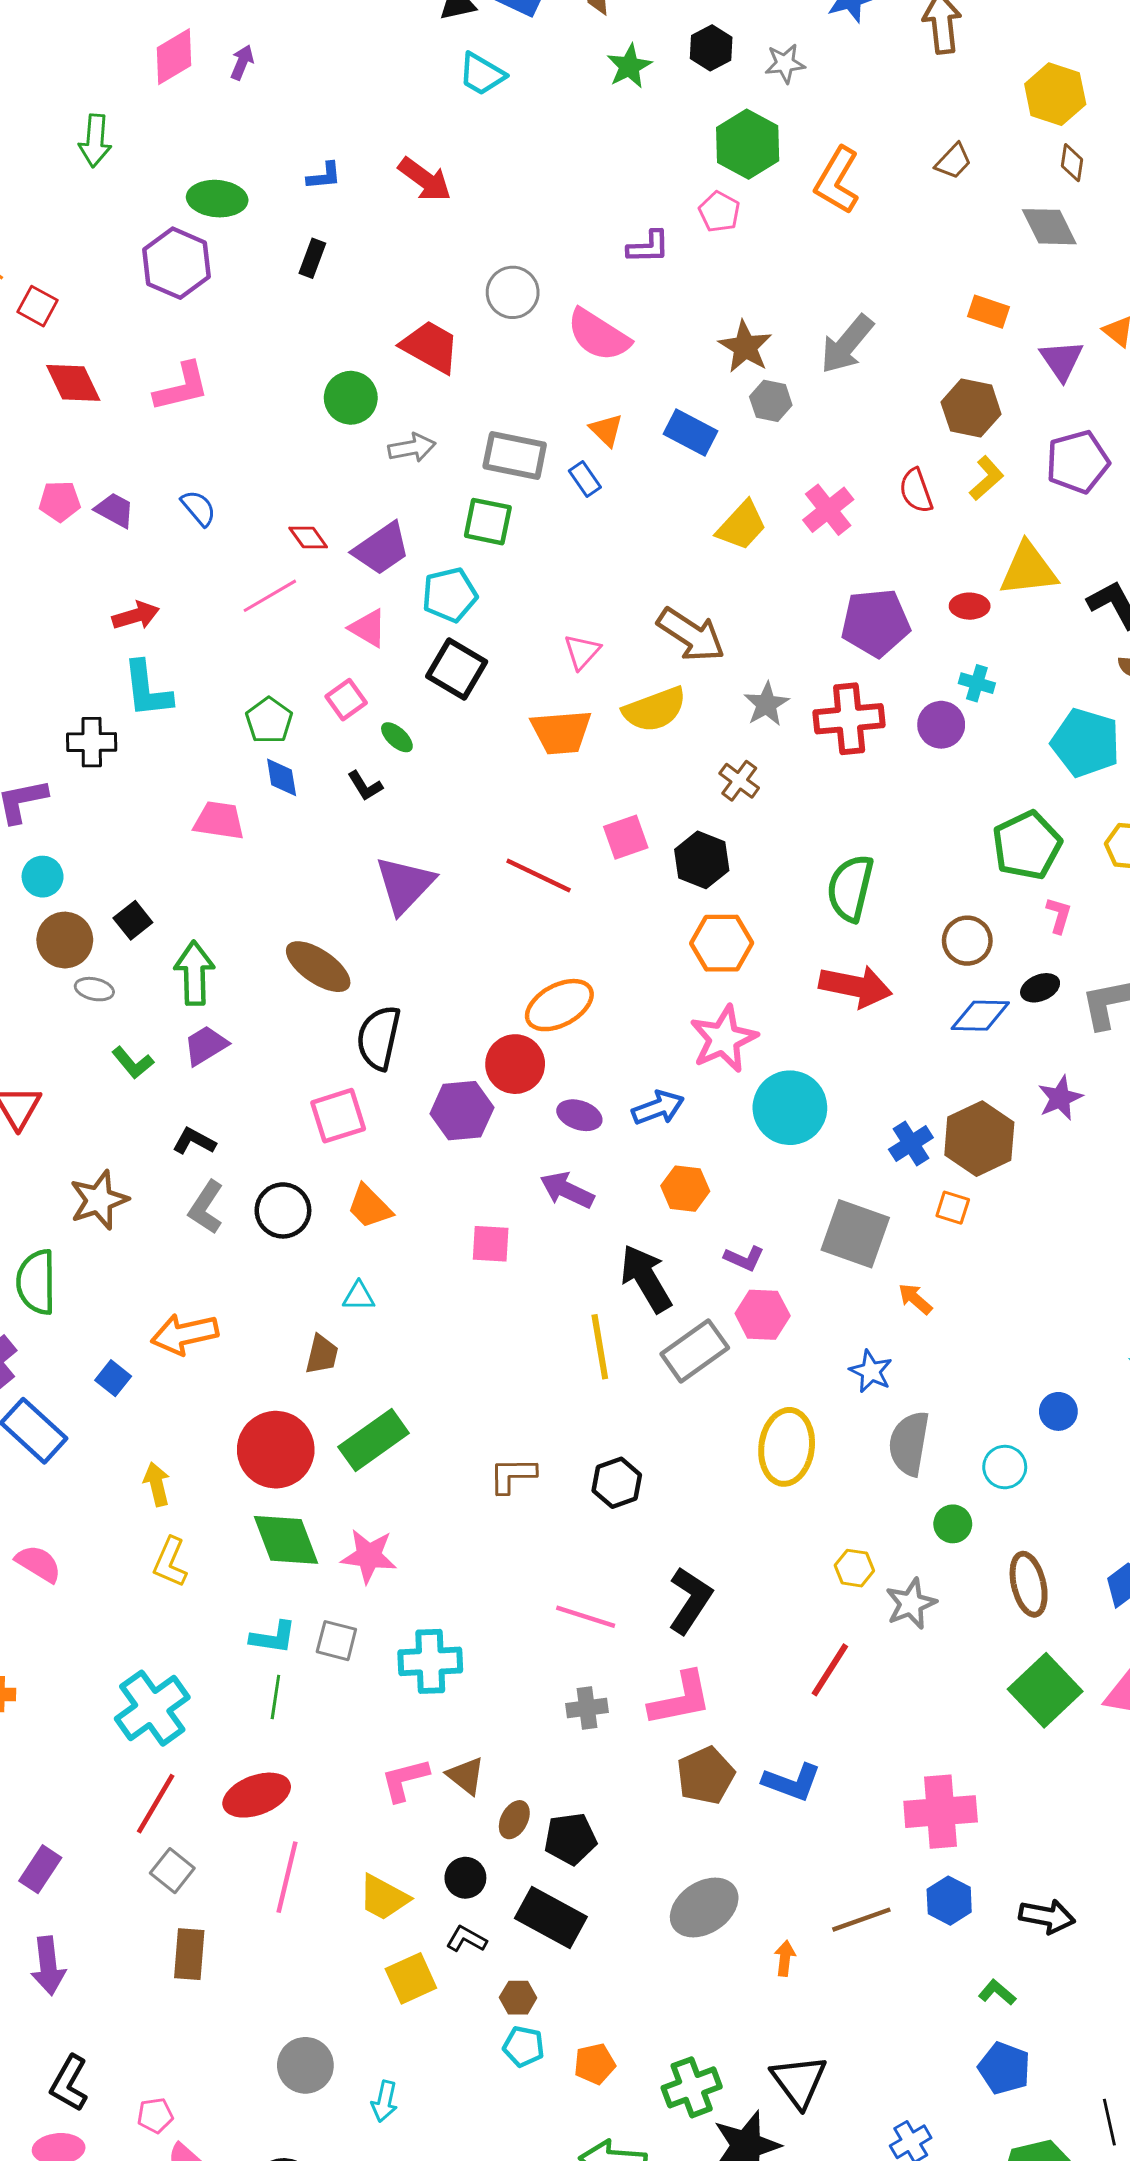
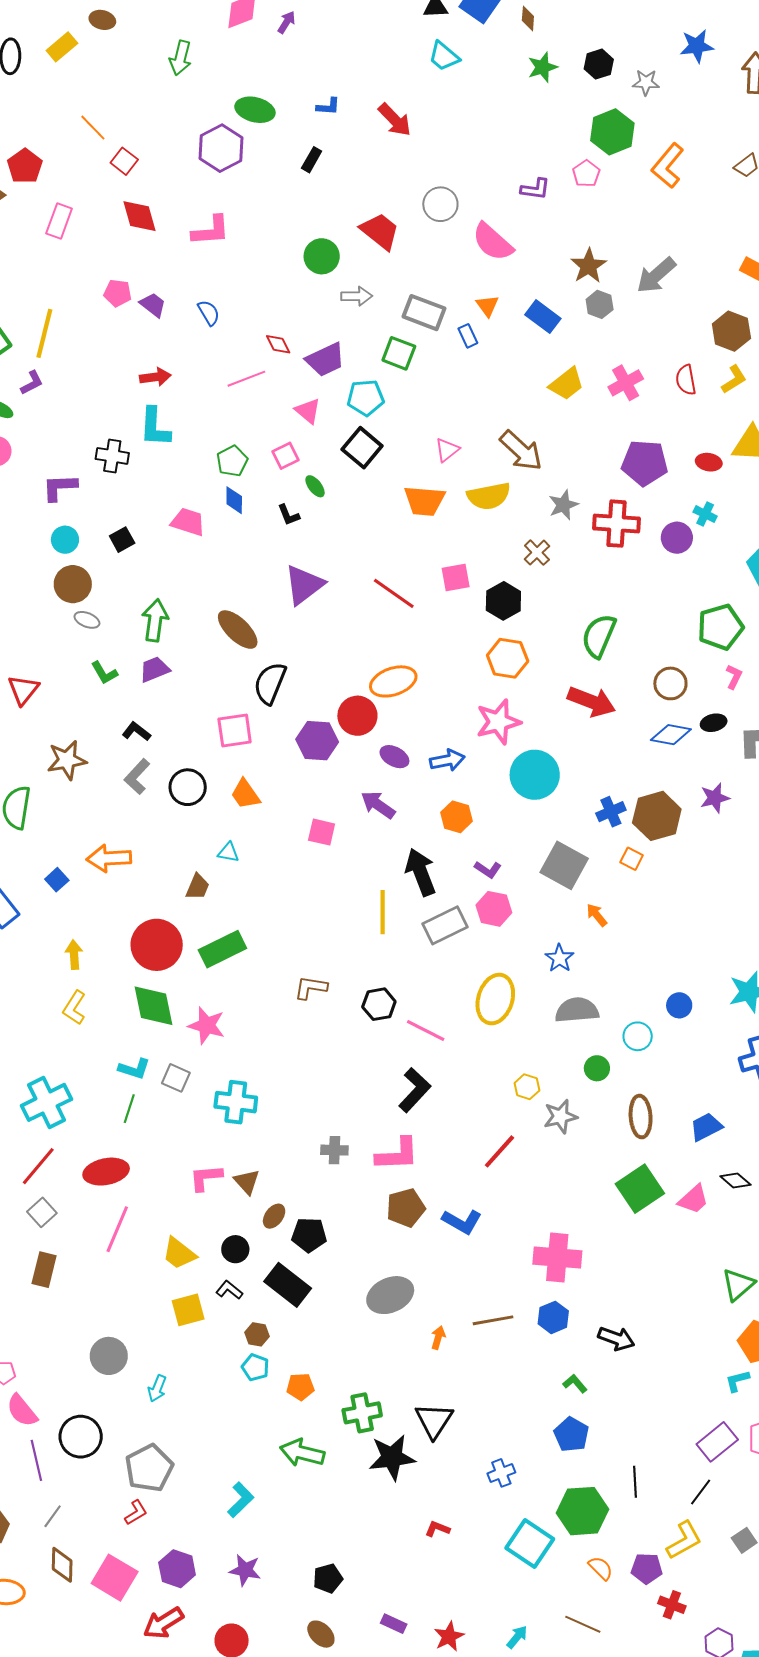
black square: (133, 920) -> (122, 540), moved
gray semicircle: (909, 1443) -> (577, 1010), turned 66
pink line: (586, 1617) -> (426, 1031), moved

